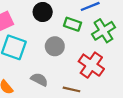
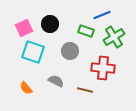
black circle: (43, 12) -> (50, 24), moved
red cross: (91, 65) -> (103, 68), turned -30

